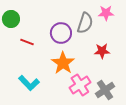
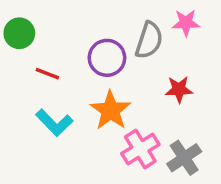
cyan L-shape: (29, 83) -> (54, 123), moved

